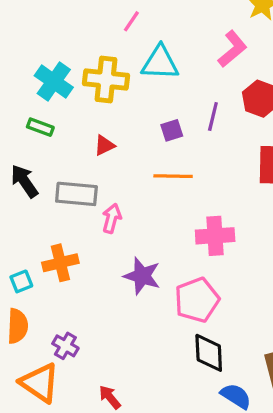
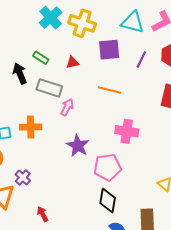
cyan triangle: (160, 63) -> (133, 22), moved
green rectangle: (40, 127) -> (41, 58), moved
purple square: (172, 130) -> (109, 50), moved, size x1.6

